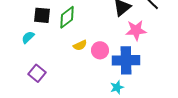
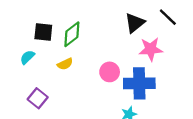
yellow semicircle: (80, 45) -> (65, 64), moved

